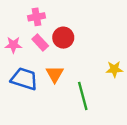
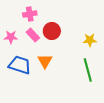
yellow star: (114, 69) -> (90, 40), moved
green line: (83, 96) -> (88, 70), moved

